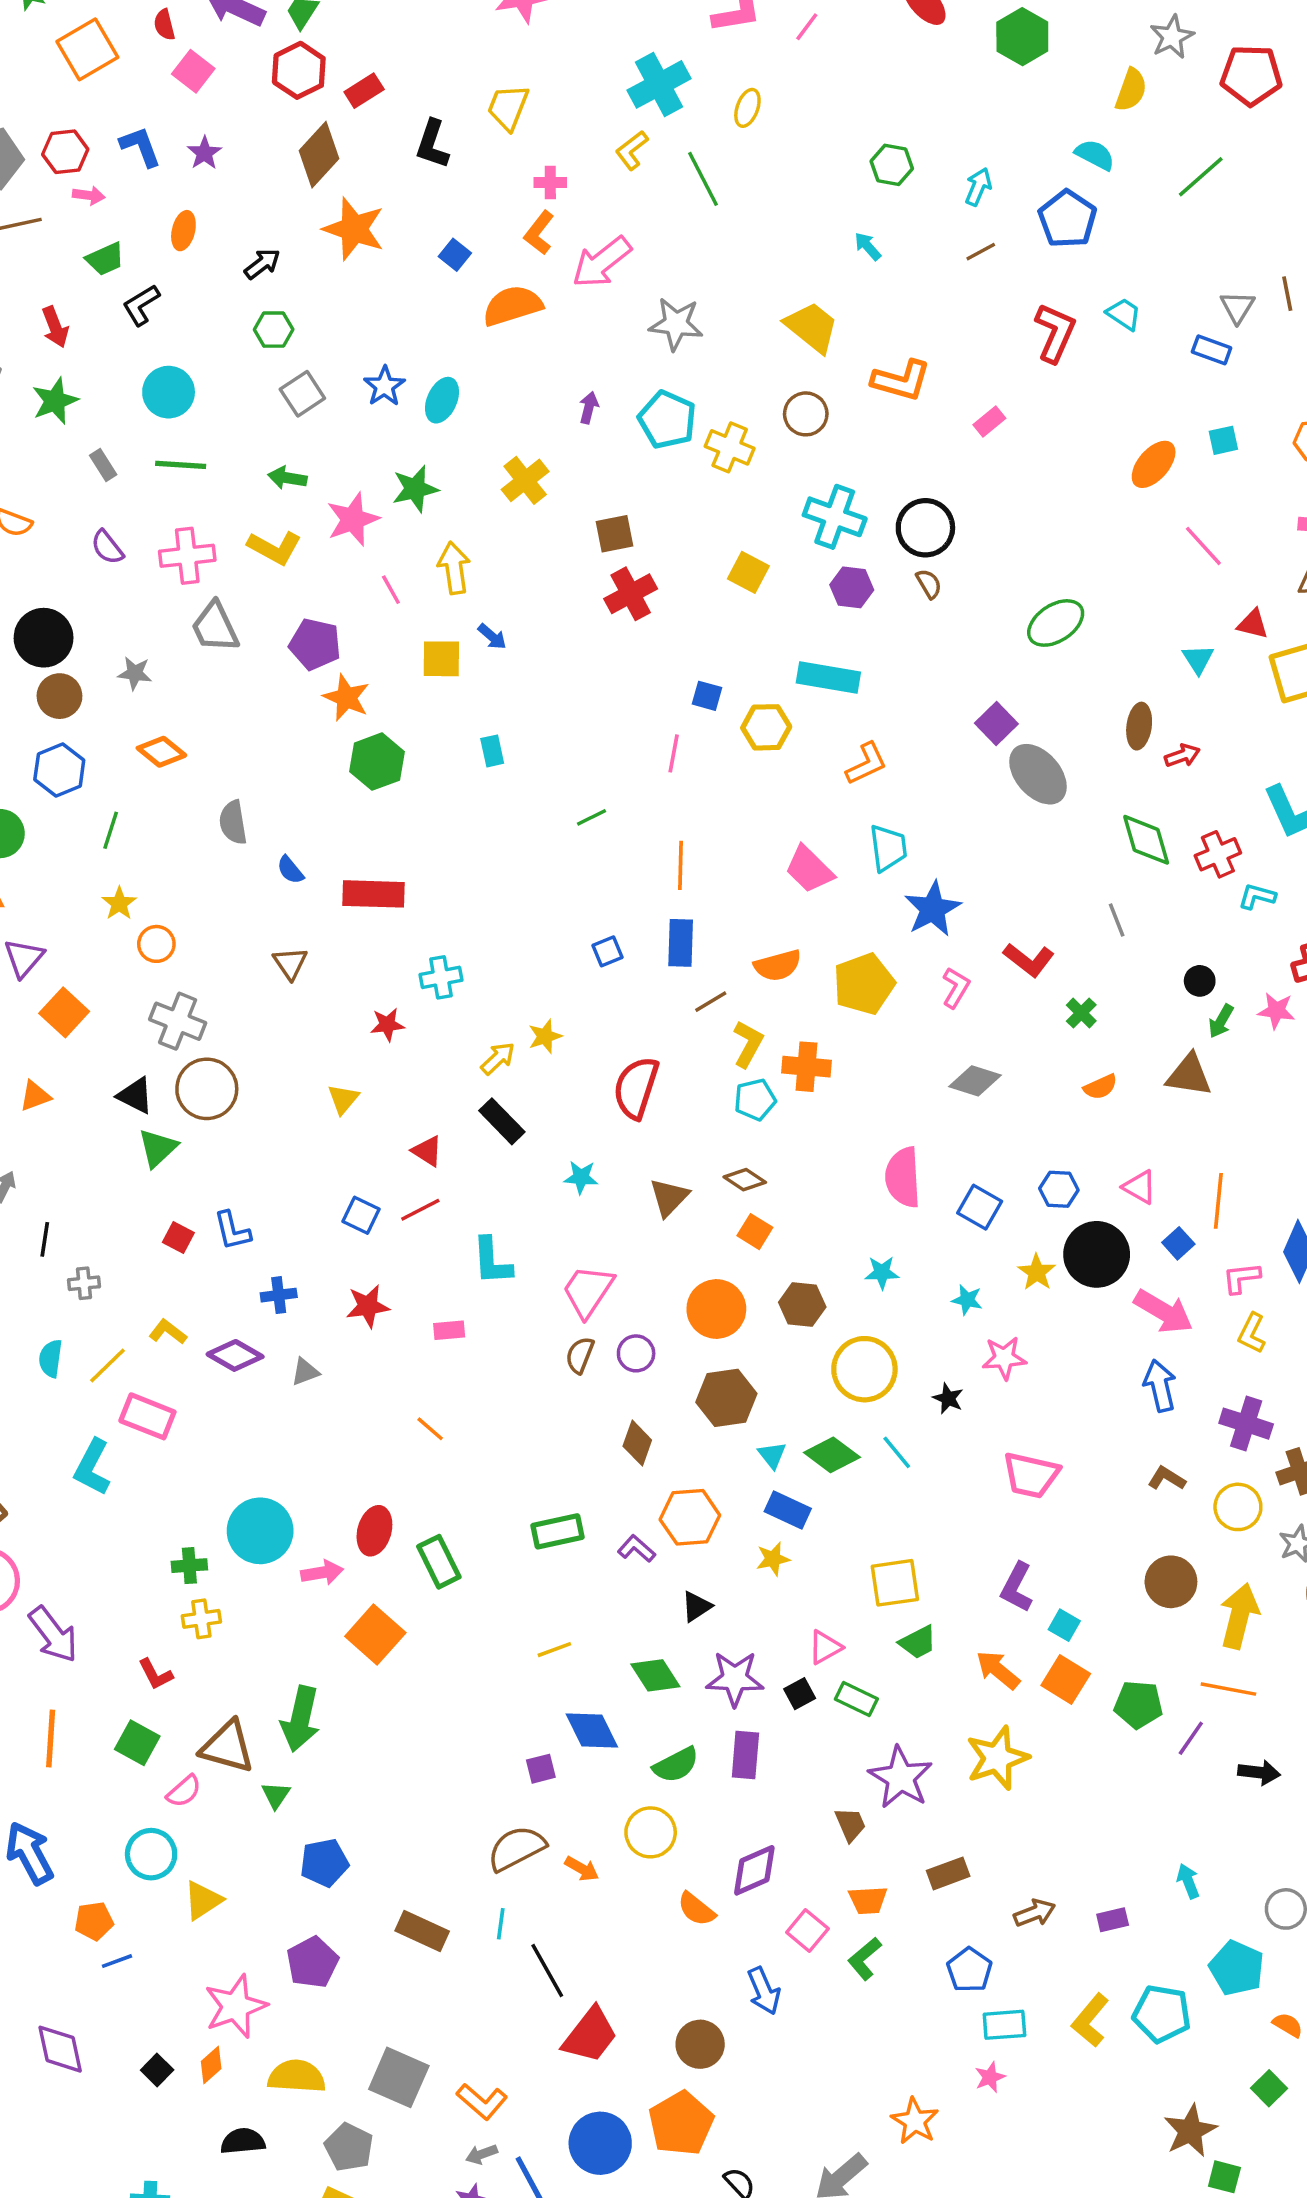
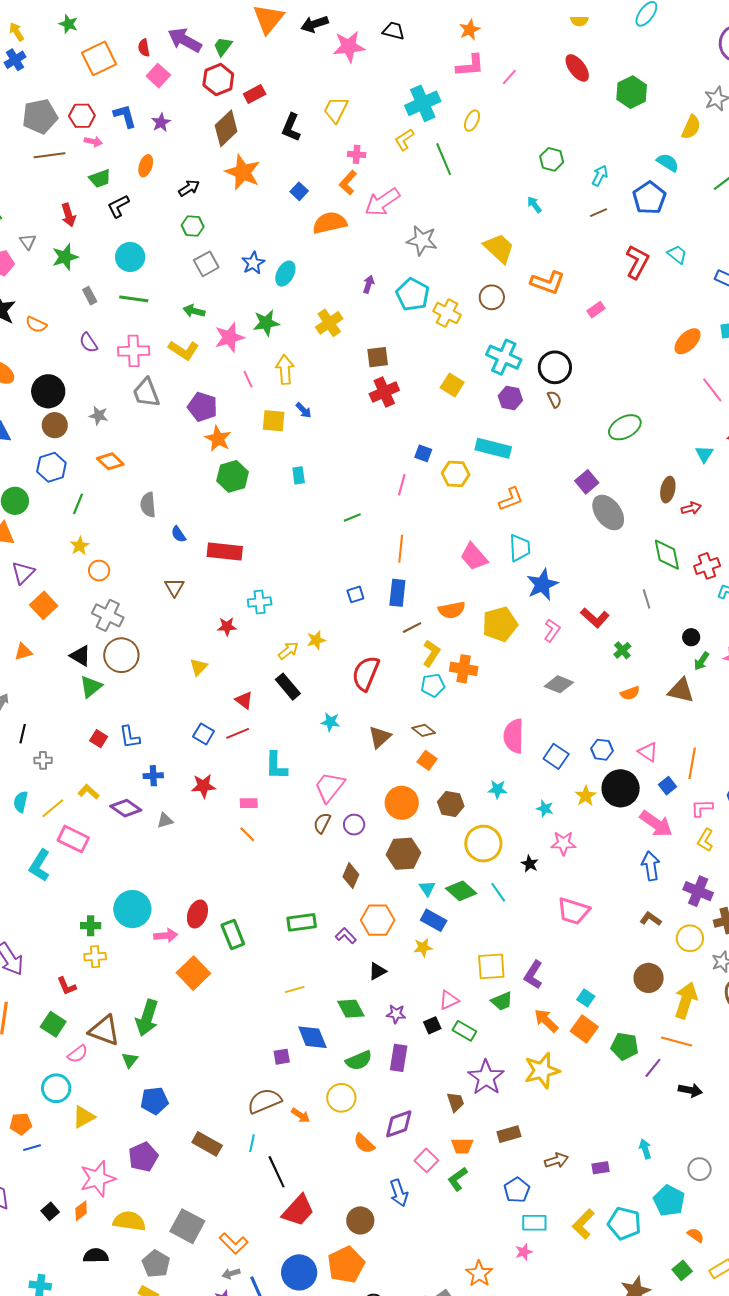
orange line: (430, 1429) -> (247, 834), moved
purple L-shape: (1017, 1587) -> (533, 975), moved
purple star: (735, 1679) -> (396, 1014), size x0.6

